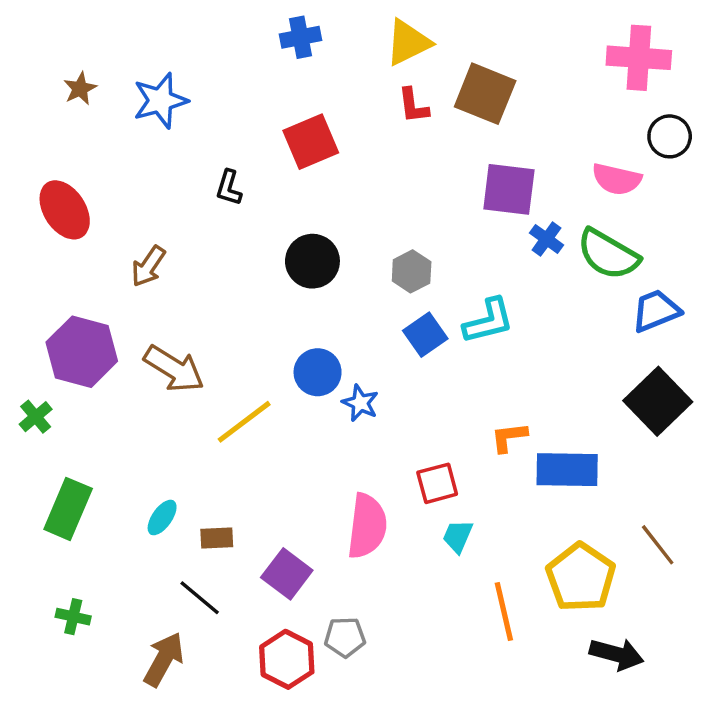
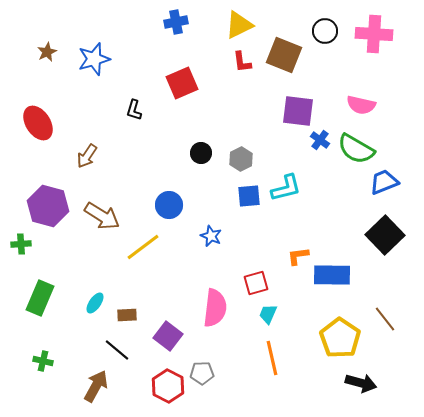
black circle: (670, 136) -> (325, 31), moved
black circle: (312, 261) -> (201, 153), moved, size x0.7
blue square: (425, 335) -> (249, 196), turned 30
blue circle: (318, 372) -> (169, 205), moved
green cross: (36, 417) -> (21, 244), turned 36
orange line: (504, 611) -> (272, 358), moved

